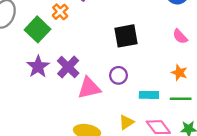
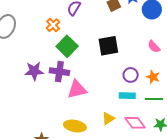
green square: (37, 29) -> (67, 46), moved
purple star: (38, 67) -> (34, 71), turned 30
purple cross: (68, 67) -> (59, 72), turned -36
purple circle: (118, 75) -> (131, 75), moved

